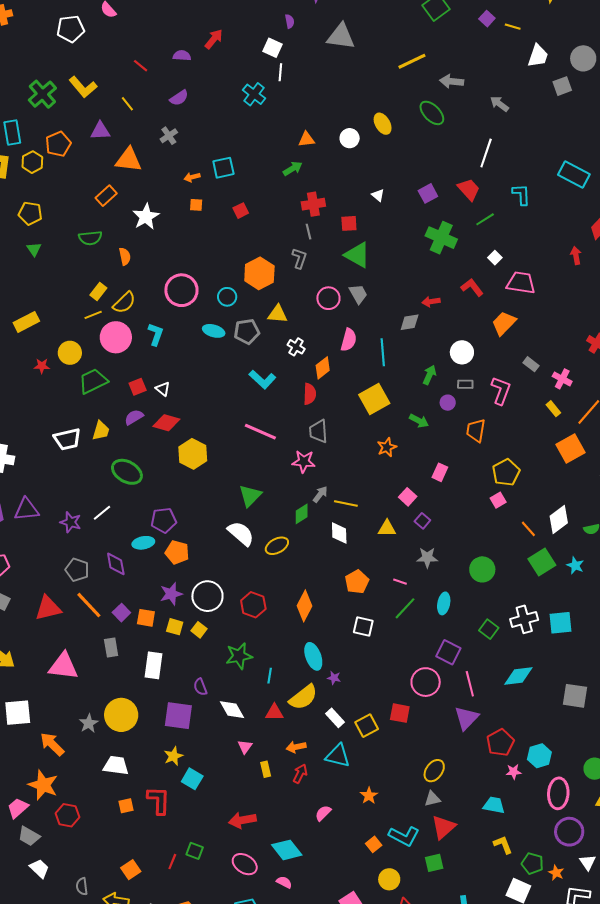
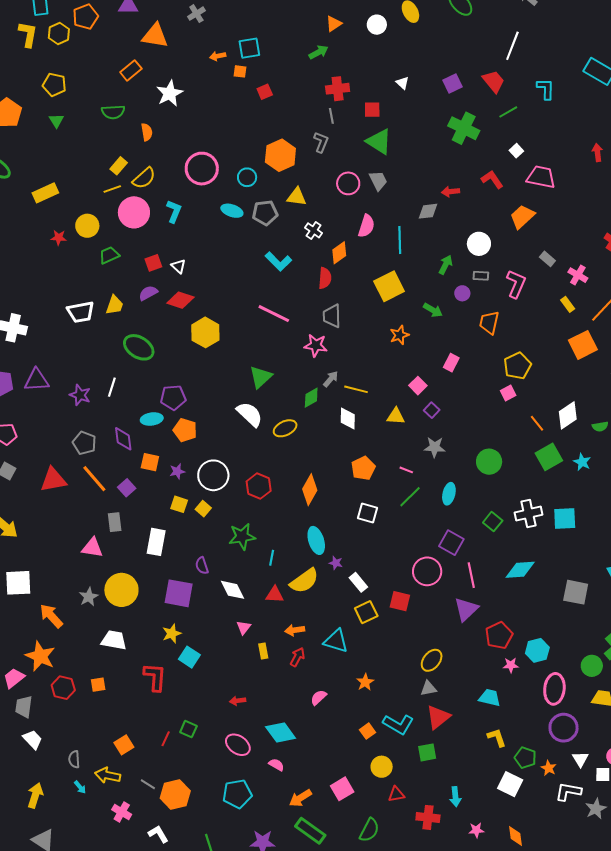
orange triangle: (307, 139) -> (334, 24), turned -30
orange square: (196, 205) -> (240, 71), moved
green trapezoid: (93, 381) -> (109, 255), size x0.7
white line: (102, 513) -> (112, 387), turned -36
purple star: (171, 594) -> (177, 471), size x0.7
orange square: (146, 618) -> (150, 462), moved
pink triangle: (63, 666) -> (92, 548), moved, size x0.7
white rectangle: (335, 718) -> (358, 582), moved
orange square: (126, 806) -> (98, 685), moved
red arrow: (242, 820) -> (238, 701), size x0.6
gray trapezoid: (29, 836) -> (24, 707), turned 65

